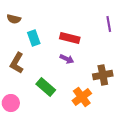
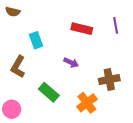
brown semicircle: (14, 19) -> (13, 12), moved
red rectangle: (70, 38) -> (82, 29), moved

